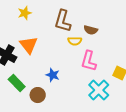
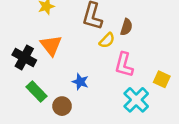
brown semicircle: (91, 30) -> (126, 27), turned -88
yellow semicircle: (75, 41) -> (107, 40), turned -48

